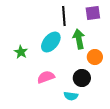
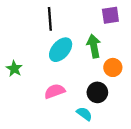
black line: (64, 16) -> (50, 19), moved
green star: (21, 52) -> (14, 69), moved
cyan semicircle: (71, 96) -> (84, 114), turned -152

